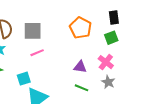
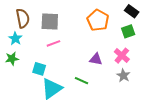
black rectangle: (114, 17) -> (132, 11), turned -48
cyan square: (24, 79) -> (39, 69), turned 32
green line: (82, 88) -> (81, 81), moved

